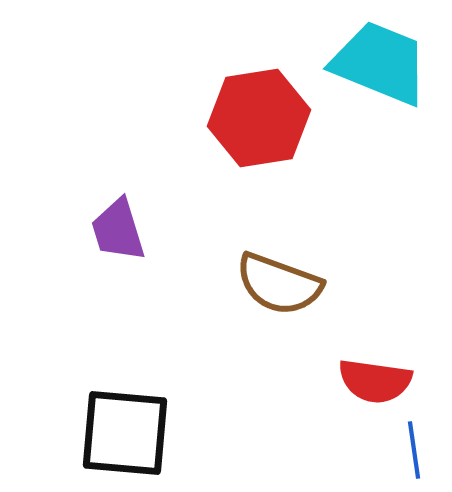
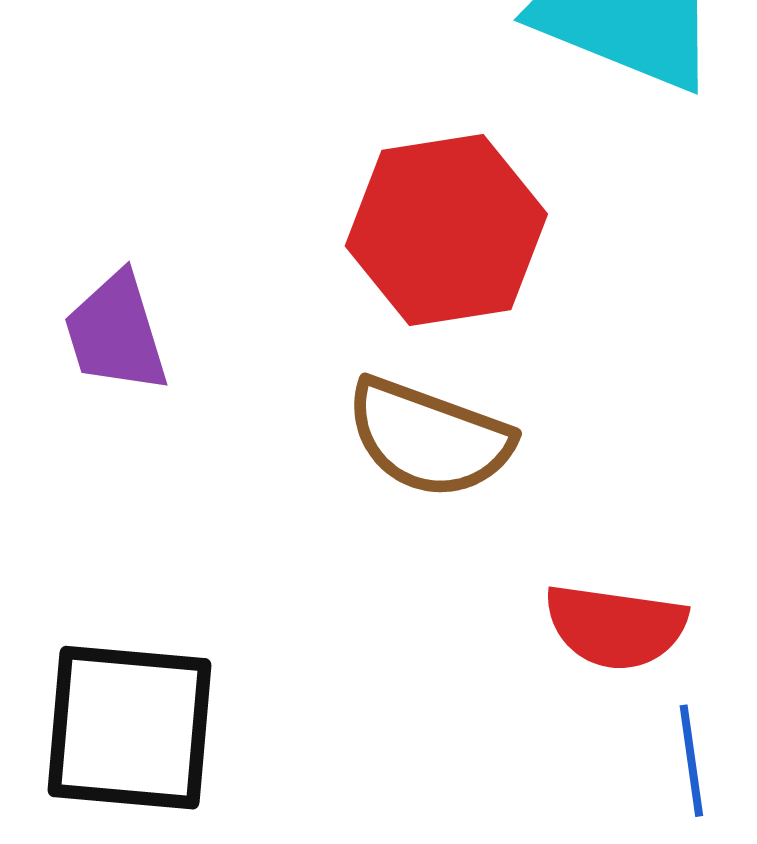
red hexagon: (259, 118) -> (446, 230), moved

